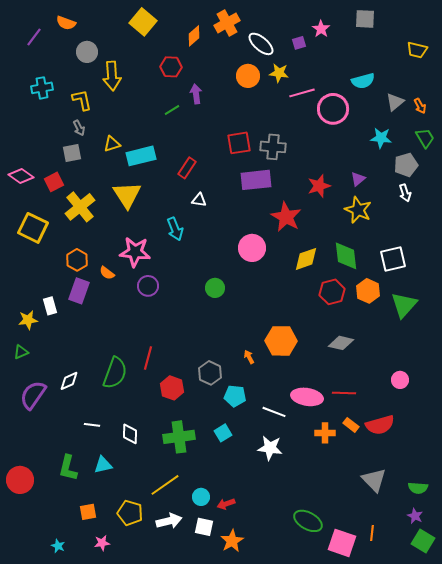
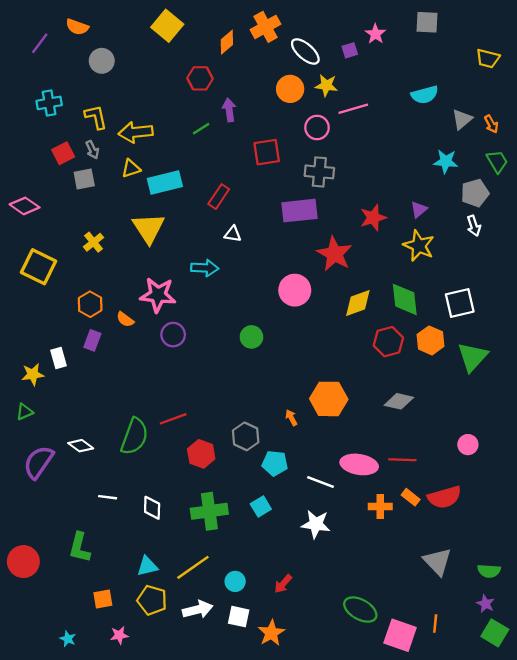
yellow arrow: (112, 76) -> (136, 132), moved, turned 88
pink circle: (333, 109) -> (317, 128), moved, size x0.7
red square: (239, 143) -> (267, 152), moved
red square: (54, 182) -> (63, 153), moved
yellow cross: (80, 207) -> (94, 242), size x0.6
cyan arrow: (175, 229) -> (205, 268), turned -65
purple rectangle: (79, 291) -> (92, 340), size x0.7
red line: (148, 358) -> (173, 419), turned 55
white diamond: (69, 381) -> (81, 446), turned 60
cyan triangle: (103, 465) -> (147, 566), moved
red arrow: (226, 504) -> (283, 584), moved, turned -30

